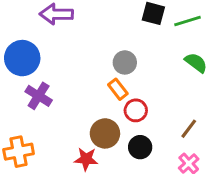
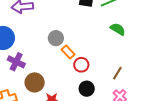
gray circle: (125, 62) -> (56, 38), moved
brown circle: (105, 133) -> (35, 82), moved

